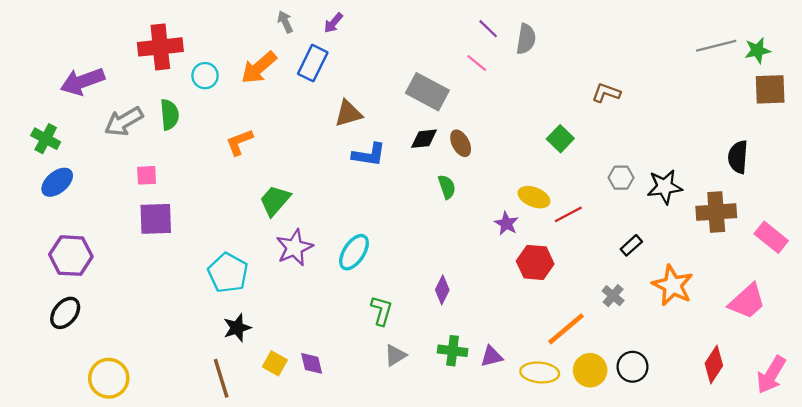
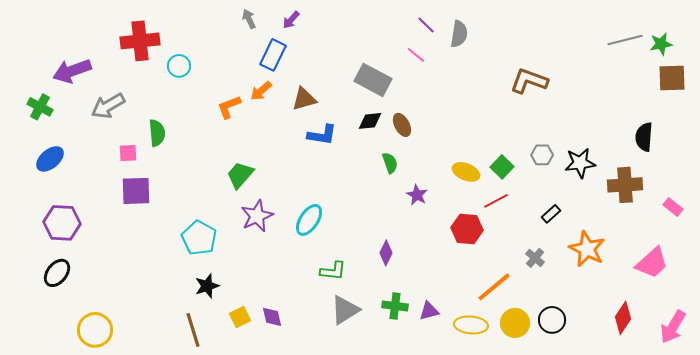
orange arrow: (259, 68) -> (261, 91), moved, size x0.7
brown L-shape: (606, 93) -> (529, 81), size x1.5
green semicircle: (169, 115) -> (157, 133), moved
green cross: (46, 139) -> (40, 107), moved
green square: (560, 139) -> (502, 167), moved
orange L-shape: (239, 142) -> (229, 107), moved
red line: (568, 214) -> (496, 201), moved
purple star: (506, 223) -> (417, 195), moved
pink rectangle: (771, 237) -> (673, 207), size x0.7
green L-shape: (382, 311) -> (333, 271), turned 80
gray triangle: (395, 355) -> (345, 310), size x1.5
yellow square: (275, 363) -> (240, 317), turned 35

